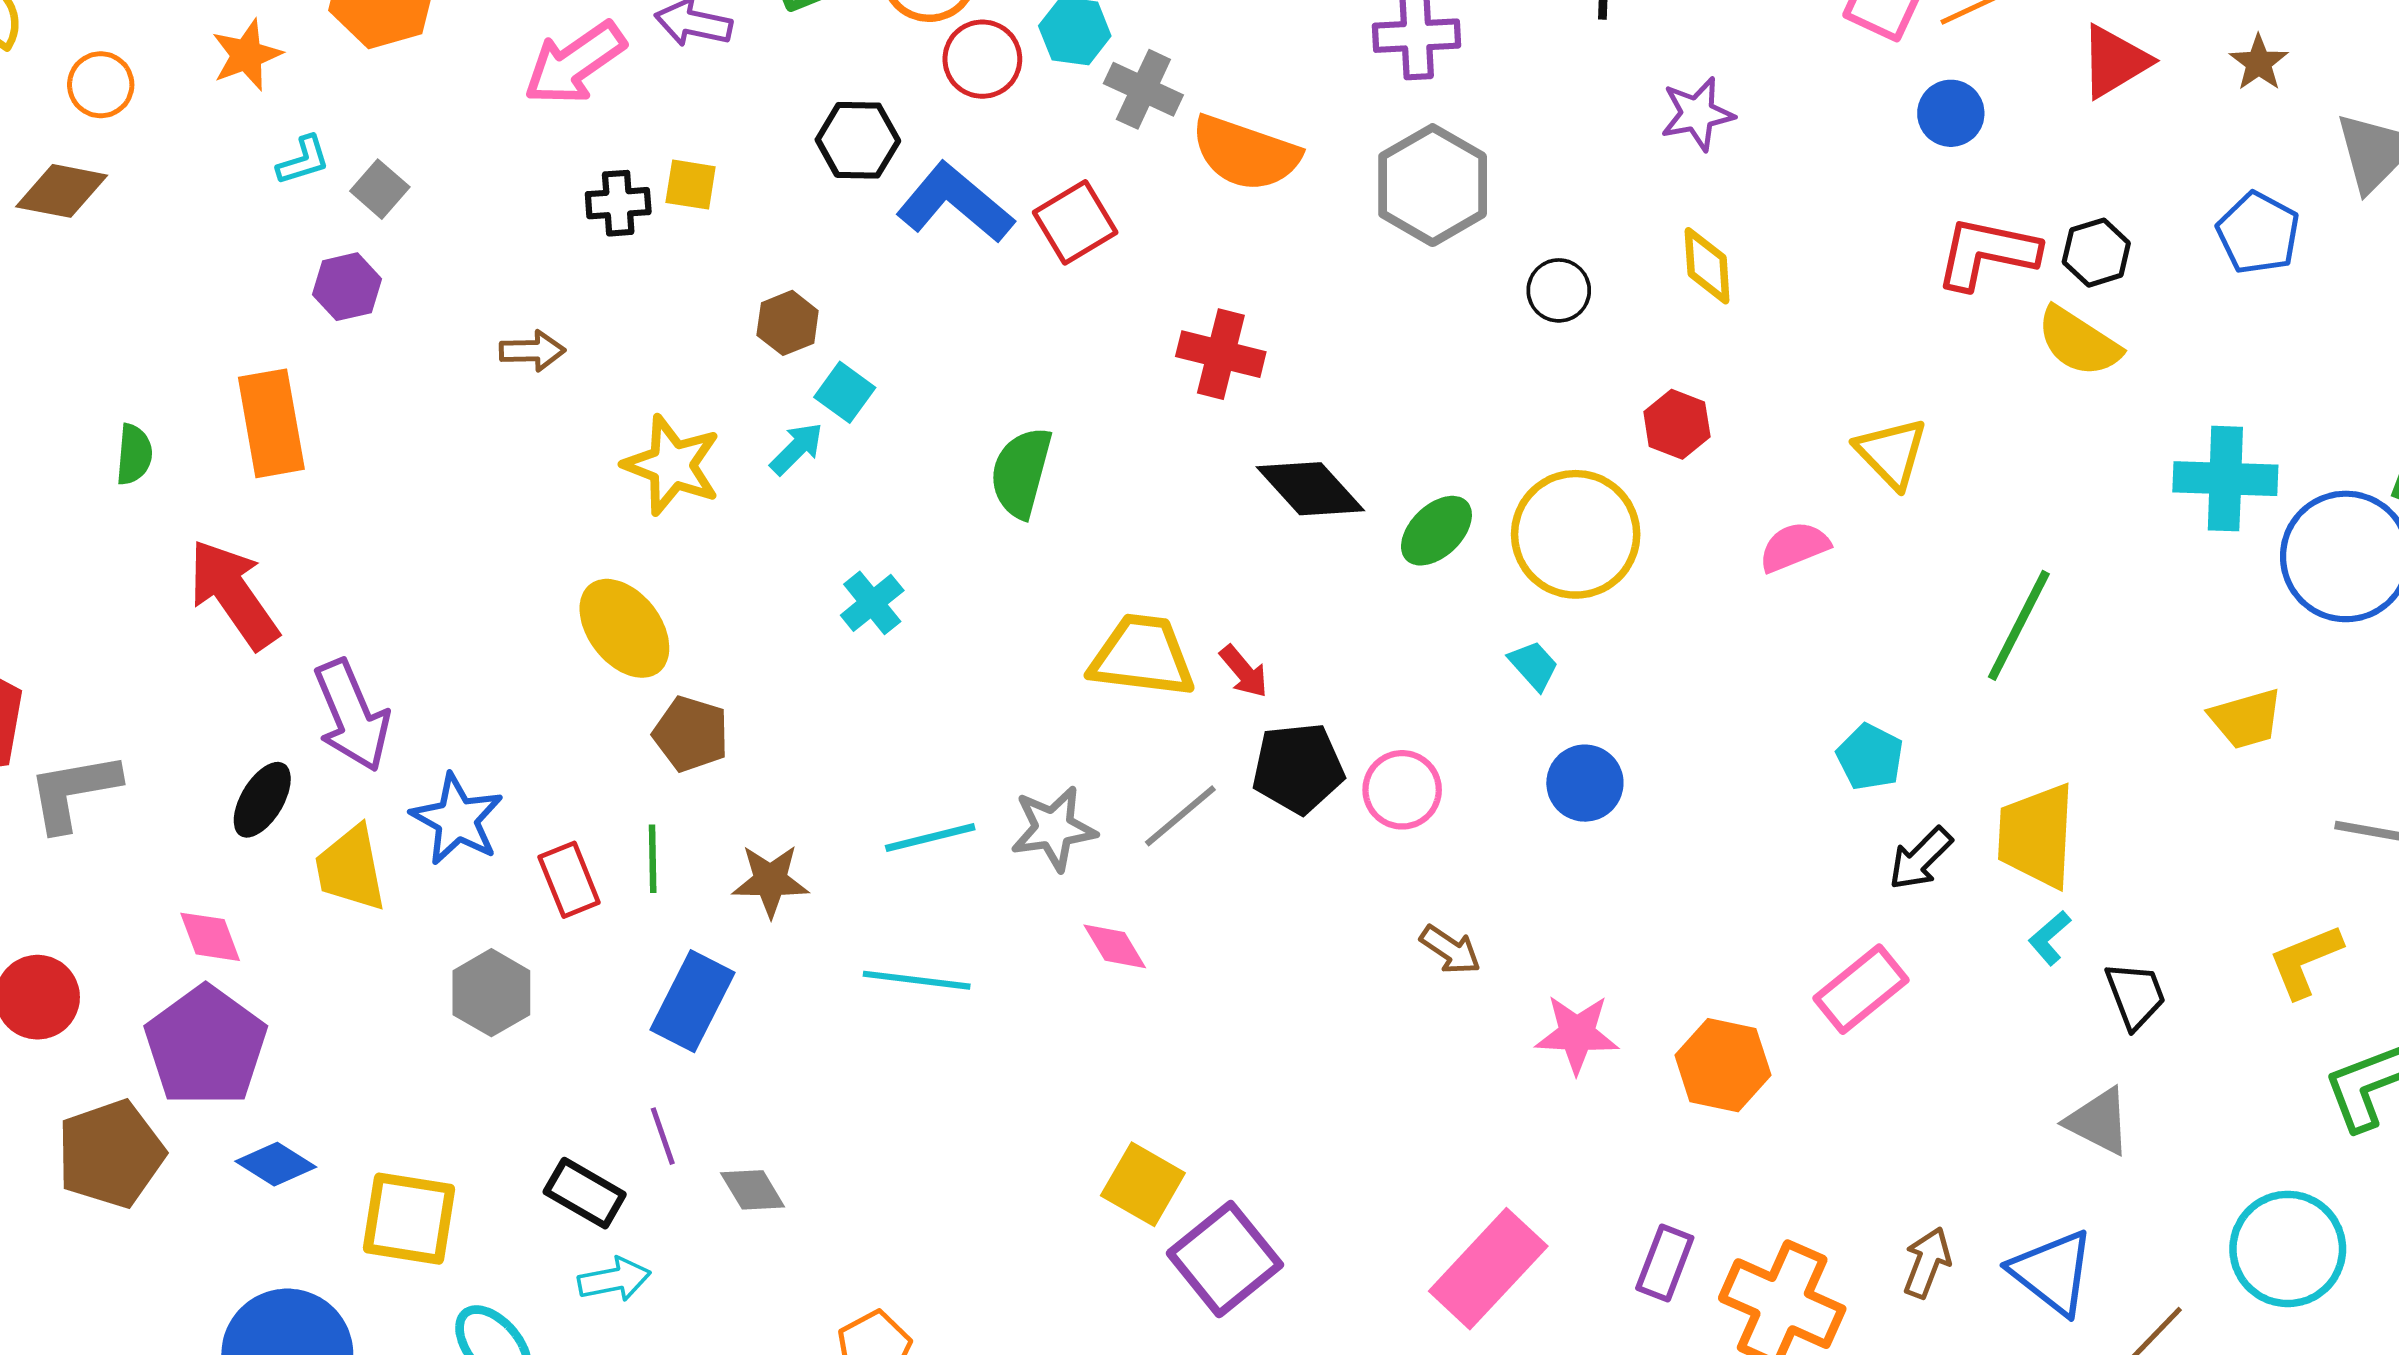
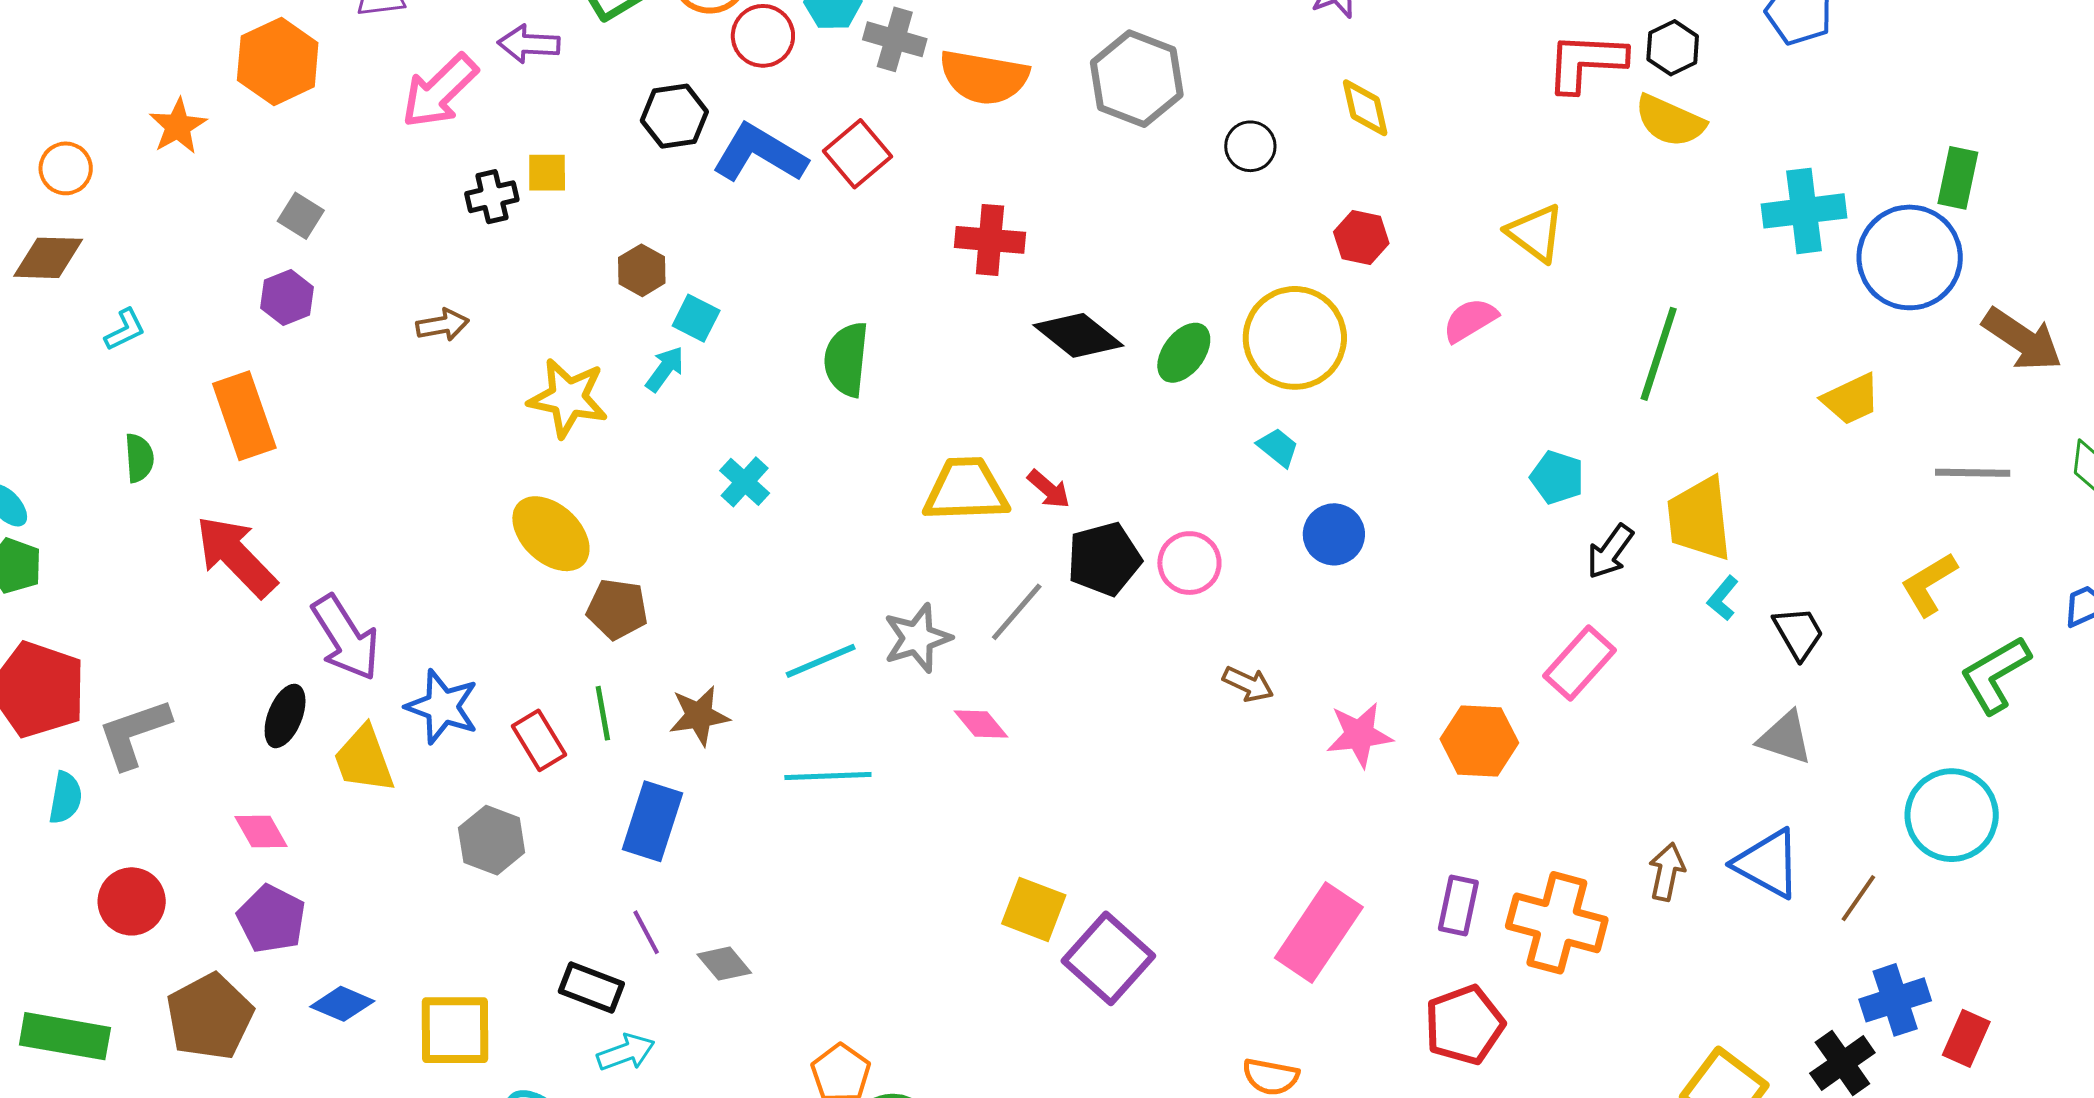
cyan L-shape: (303, 160) -> (125, 330), moved
purple pentagon: (206, 1046) -> (271, 919), size x0.7

